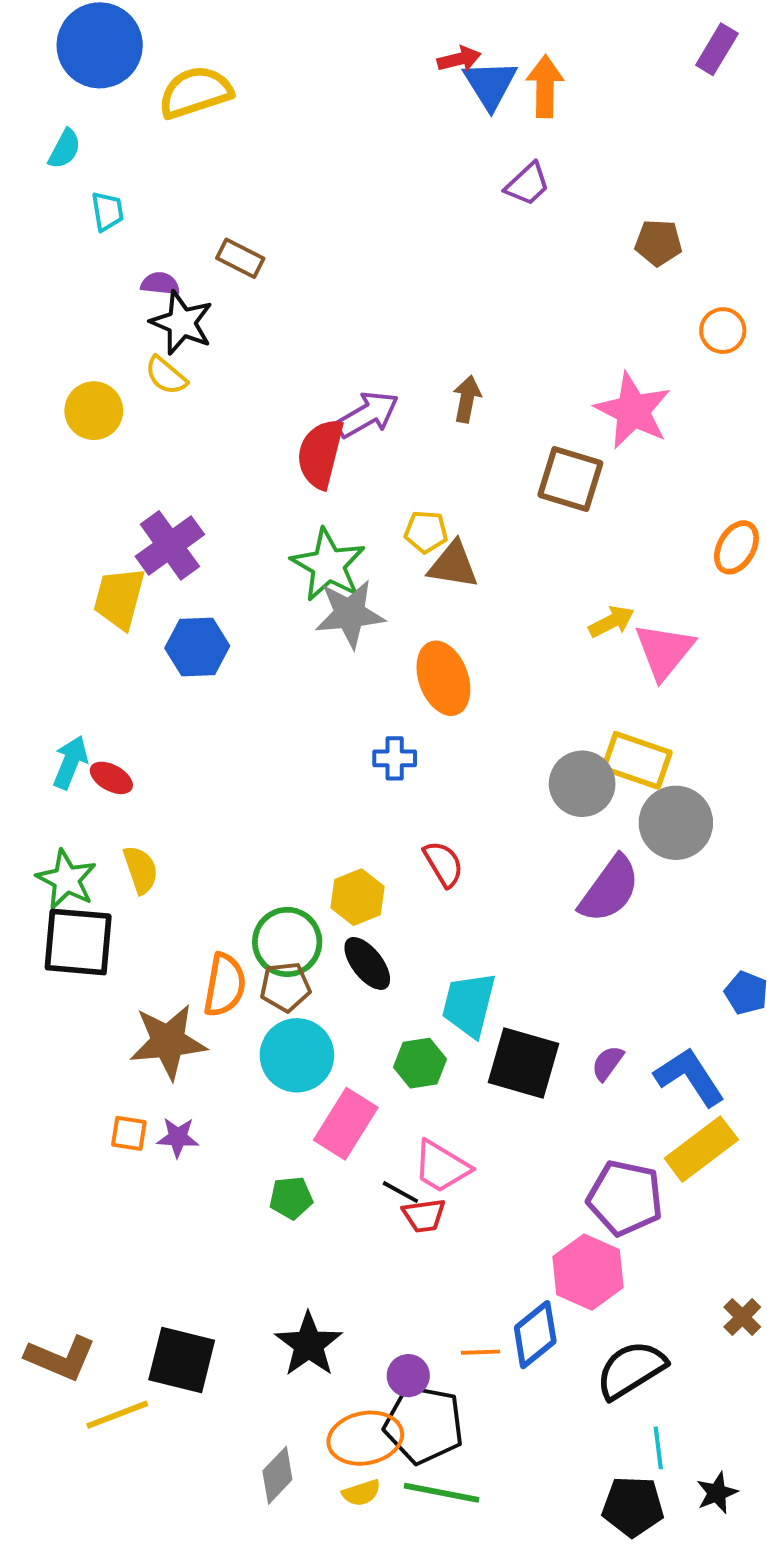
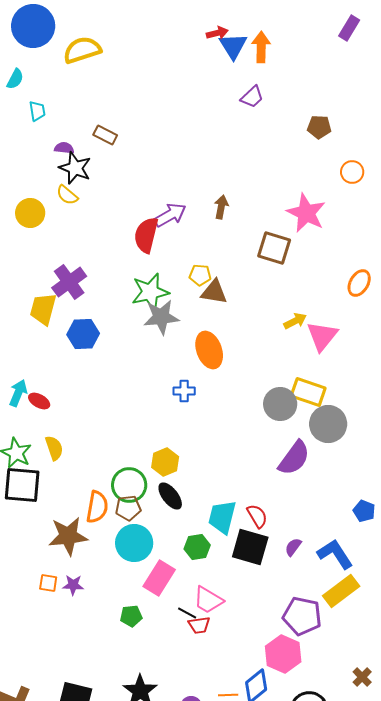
green star: (328, 565) -> (150, 292), turned 30
red semicircle: (443, 864) -> (257, 516), moved

